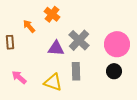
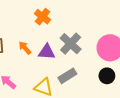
orange arrow: (29, 26) -> (25, 48), moved
gray rectangle: (76, 71) -> (67, 76), turned 60

